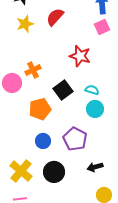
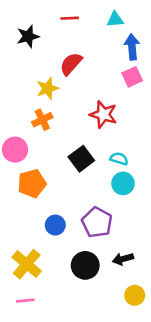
yellow star: (25, 24) -> (48, 88), moved
orange cross: (33, 70) -> (42, 120), moved
orange pentagon: (40, 109) -> (32, 183), moved
black circle: (54, 172) -> (85, 265), moved

